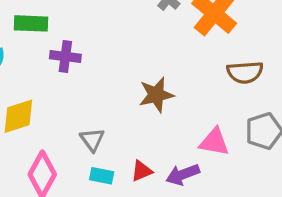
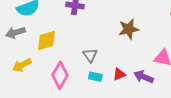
purple arrow: (183, 175) -> (144, 77), turned 42

